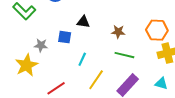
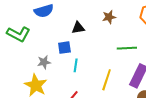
brown star: (118, 32) -> (109, 17), moved
cyan line: (82, 59) -> (76, 65), moved

